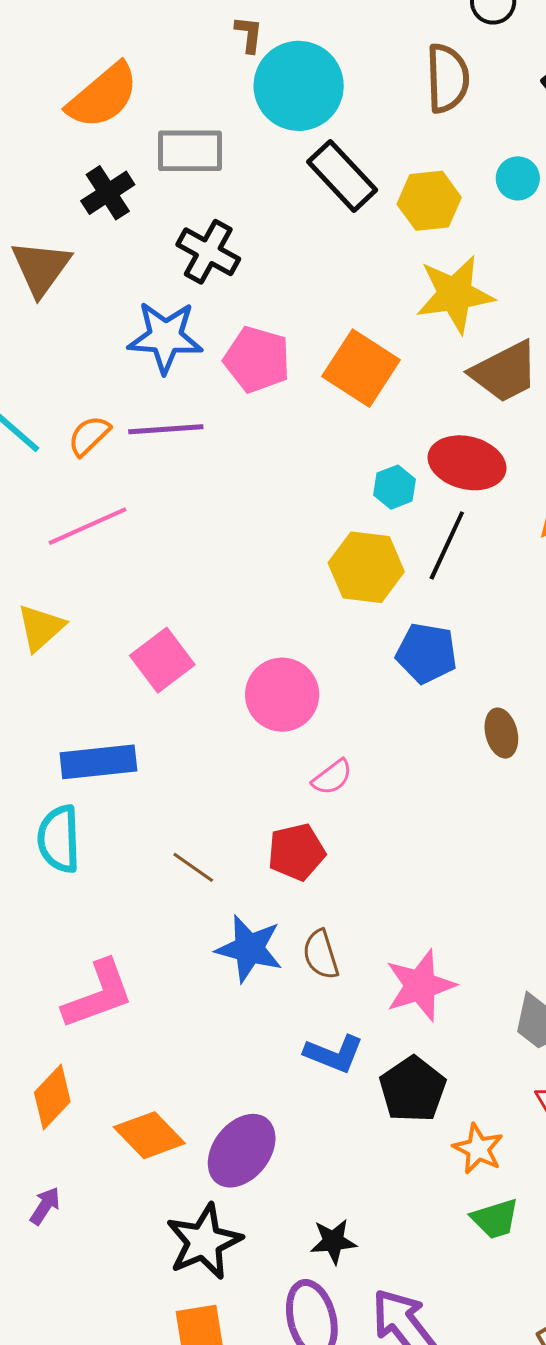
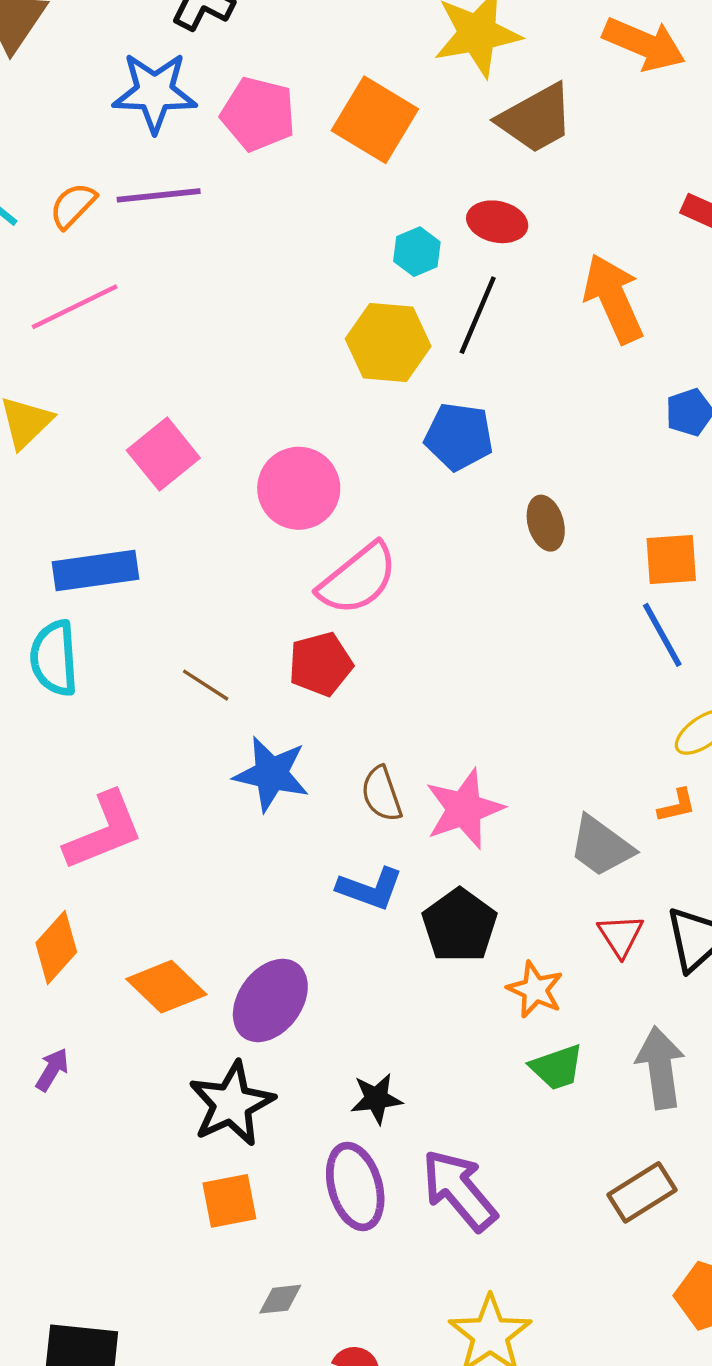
red ellipse: (467, 463) -> (497, 222), size x0.7
pink semicircle: (332, 777) -> (358, 579), size x1.8
brown semicircle: (321, 955) -> (382, 794), moved

